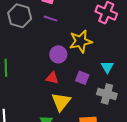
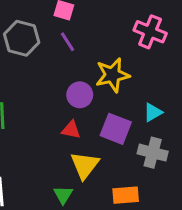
purple line: (51, 19) -> (67, 42), turned 40
cyan triangle: (107, 67) -> (153, 112), turned 32
purple square: (82, 78) -> (116, 129), size x1.5

